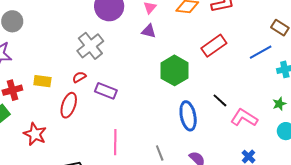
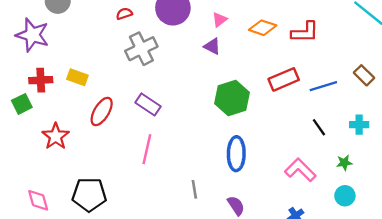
blue line: (261, 52) -> (323, 86), moved
red semicircle: (79, 77) -> (124, 14), moved
black line: (220, 100) -> (319, 127), moved
pink line: (115, 142) -> (147, 149), moved

